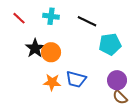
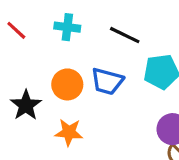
black star: (35, 48) -> (26, 105), moved
blue trapezoid: (76, 79) -> (107, 81), moved

